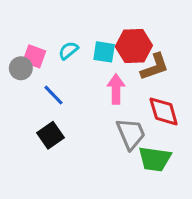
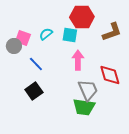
red hexagon: (134, 46) -> (82, 17), moved
brown L-shape: (155, 67) -> (112, 32), moved
green trapezoid: (155, 159) -> (84, 107), moved

